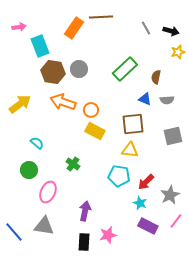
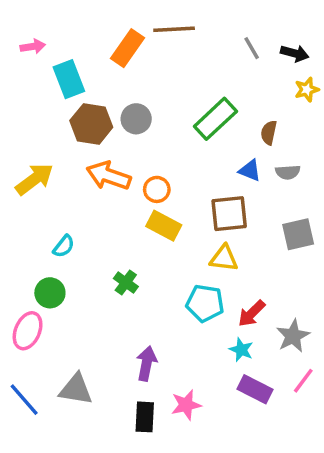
cyan semicircle: (37, 143) -> (64, 246), turned 88
pink ellipse: (48, 192) -> (28, 331), moved

